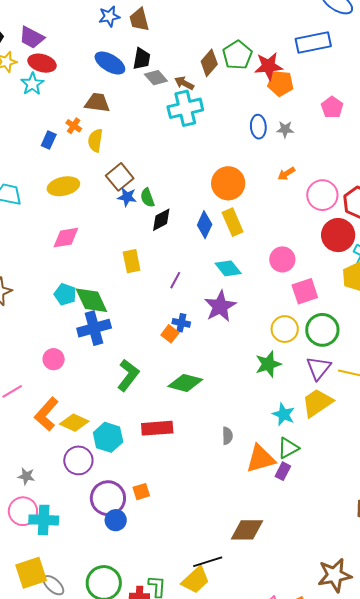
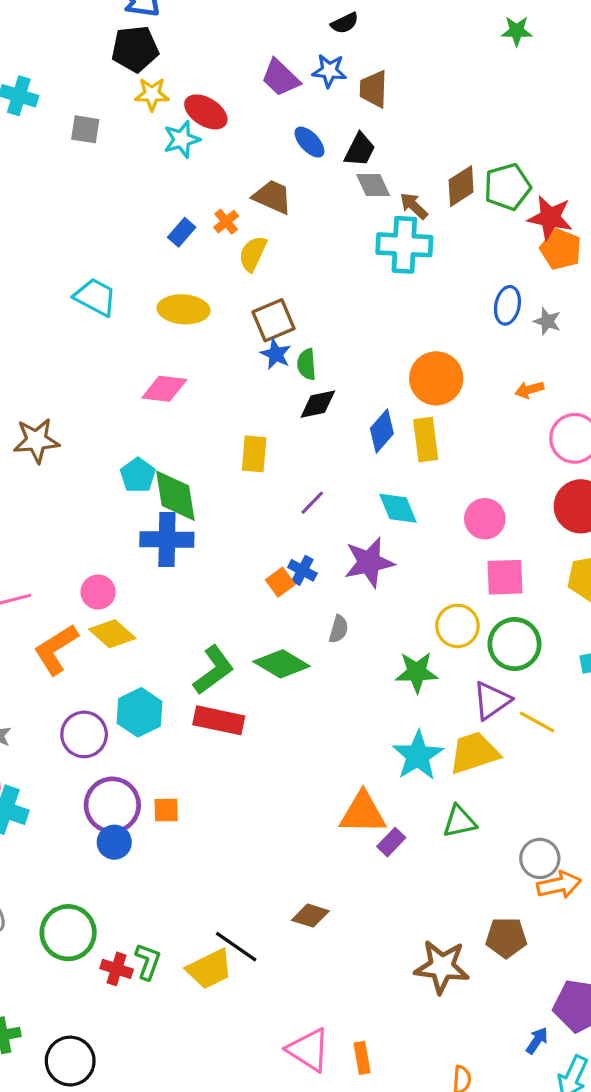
purple trapezoid: (32, 37) -> (280, 78), moved
blue ellipse: (110, 63) -> (309, 142), size x0.7
pink circle: (54, 359) -> (98, 592), moved
green L-shape: (128, 375) -> (214, 670), moved
cyan star: (284, 414) -> (418, 756), size x1.4
yellow diamond: (74, 423) -> (112, 634), moved
gray semicircle: (227, 436) -> (339, 629), moved
green triangle: (288, 448) -> (459, 821), moved
brown diamond: (247, 530) -> (310, 916), size x0.7
black line: (208, 562) -> (236, 947), turned 36
brown star: (335, 575) -> (442, 967), moved

